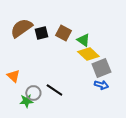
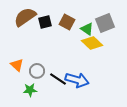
gray square: (101, 68) -> (105, 23), moved
blue arrow: (101, 85) -> (77, 80), moved, size x1.6
gray circle: (33, 93) -> (37, 71), moved

